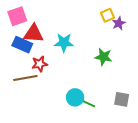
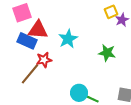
cyan star: (64, 43) -> (68, 39), turned -30
brown line: (25, 78) -> (30, 74), turned -40

